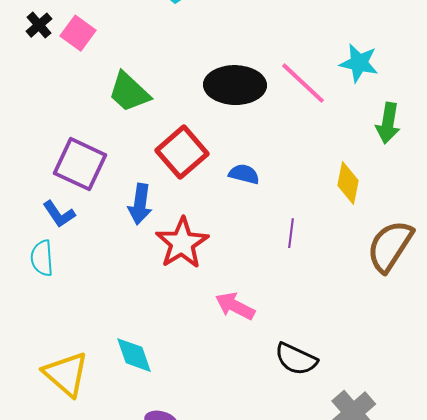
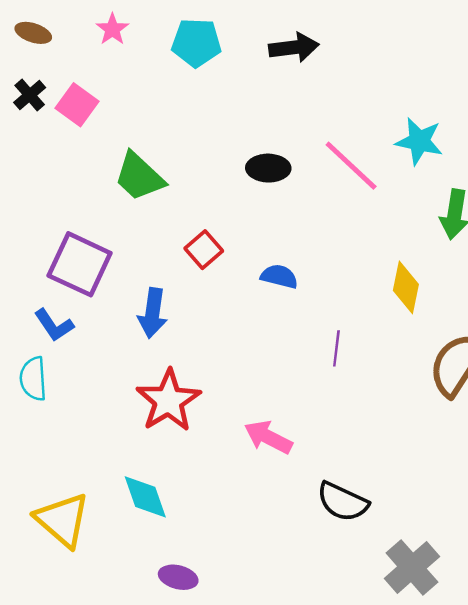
black ellipse: (235, 85) -> (268, 168), size x0.6
red square: (182, 152) -> (204, 250), size x0.6
red star: (182, 243) -> (168, 401), moved

